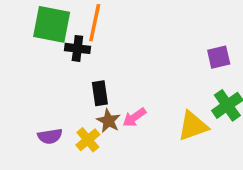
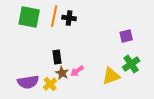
black cross: (77, 48) -> (69, 18), moved
purple semicircle: (50, 136) -> (28, 82), size x1.5

